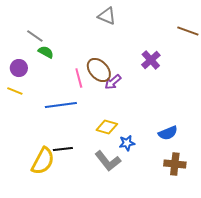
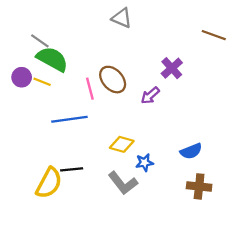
green semicircle: (46, 52) -> (52, 59), size x1.8
purple arrow: (113, 82) -> (150, 95), moved
yellow line: (15, 91) -> (42, 82), moved

